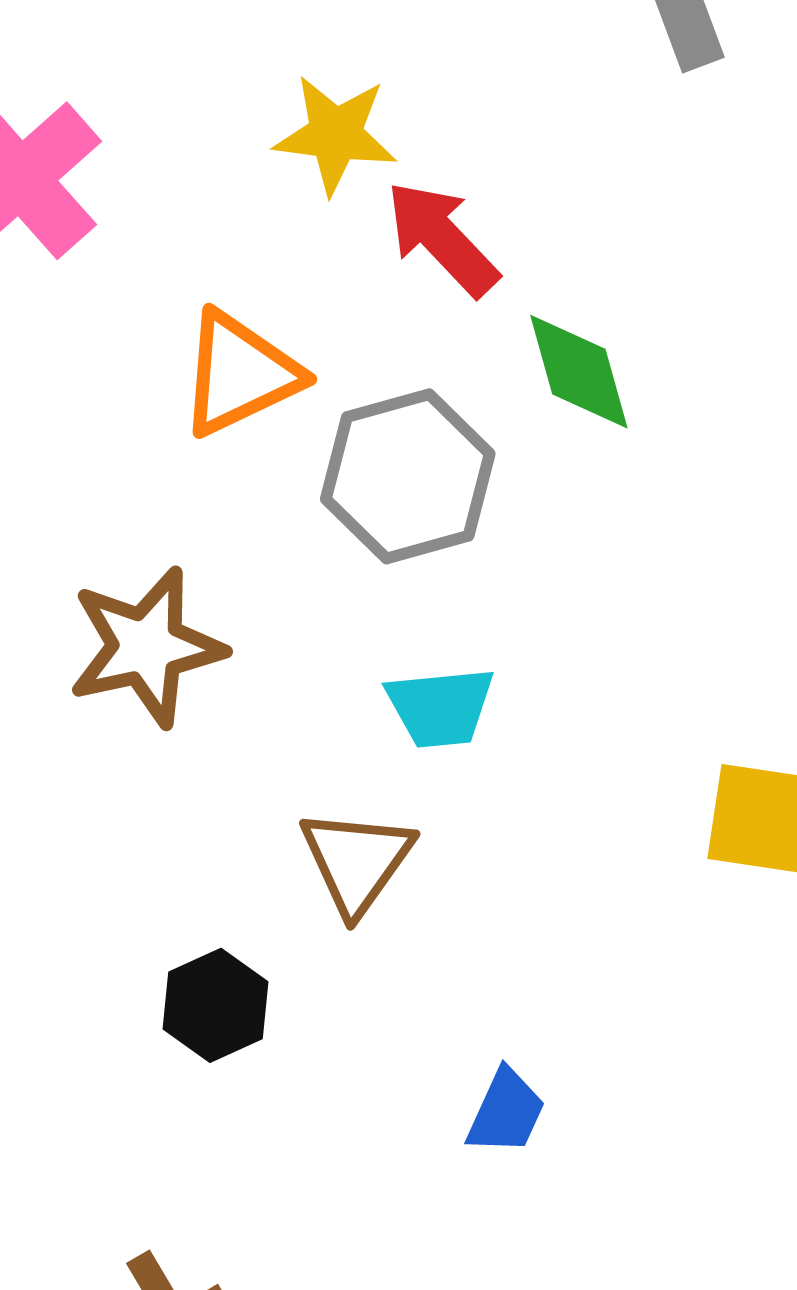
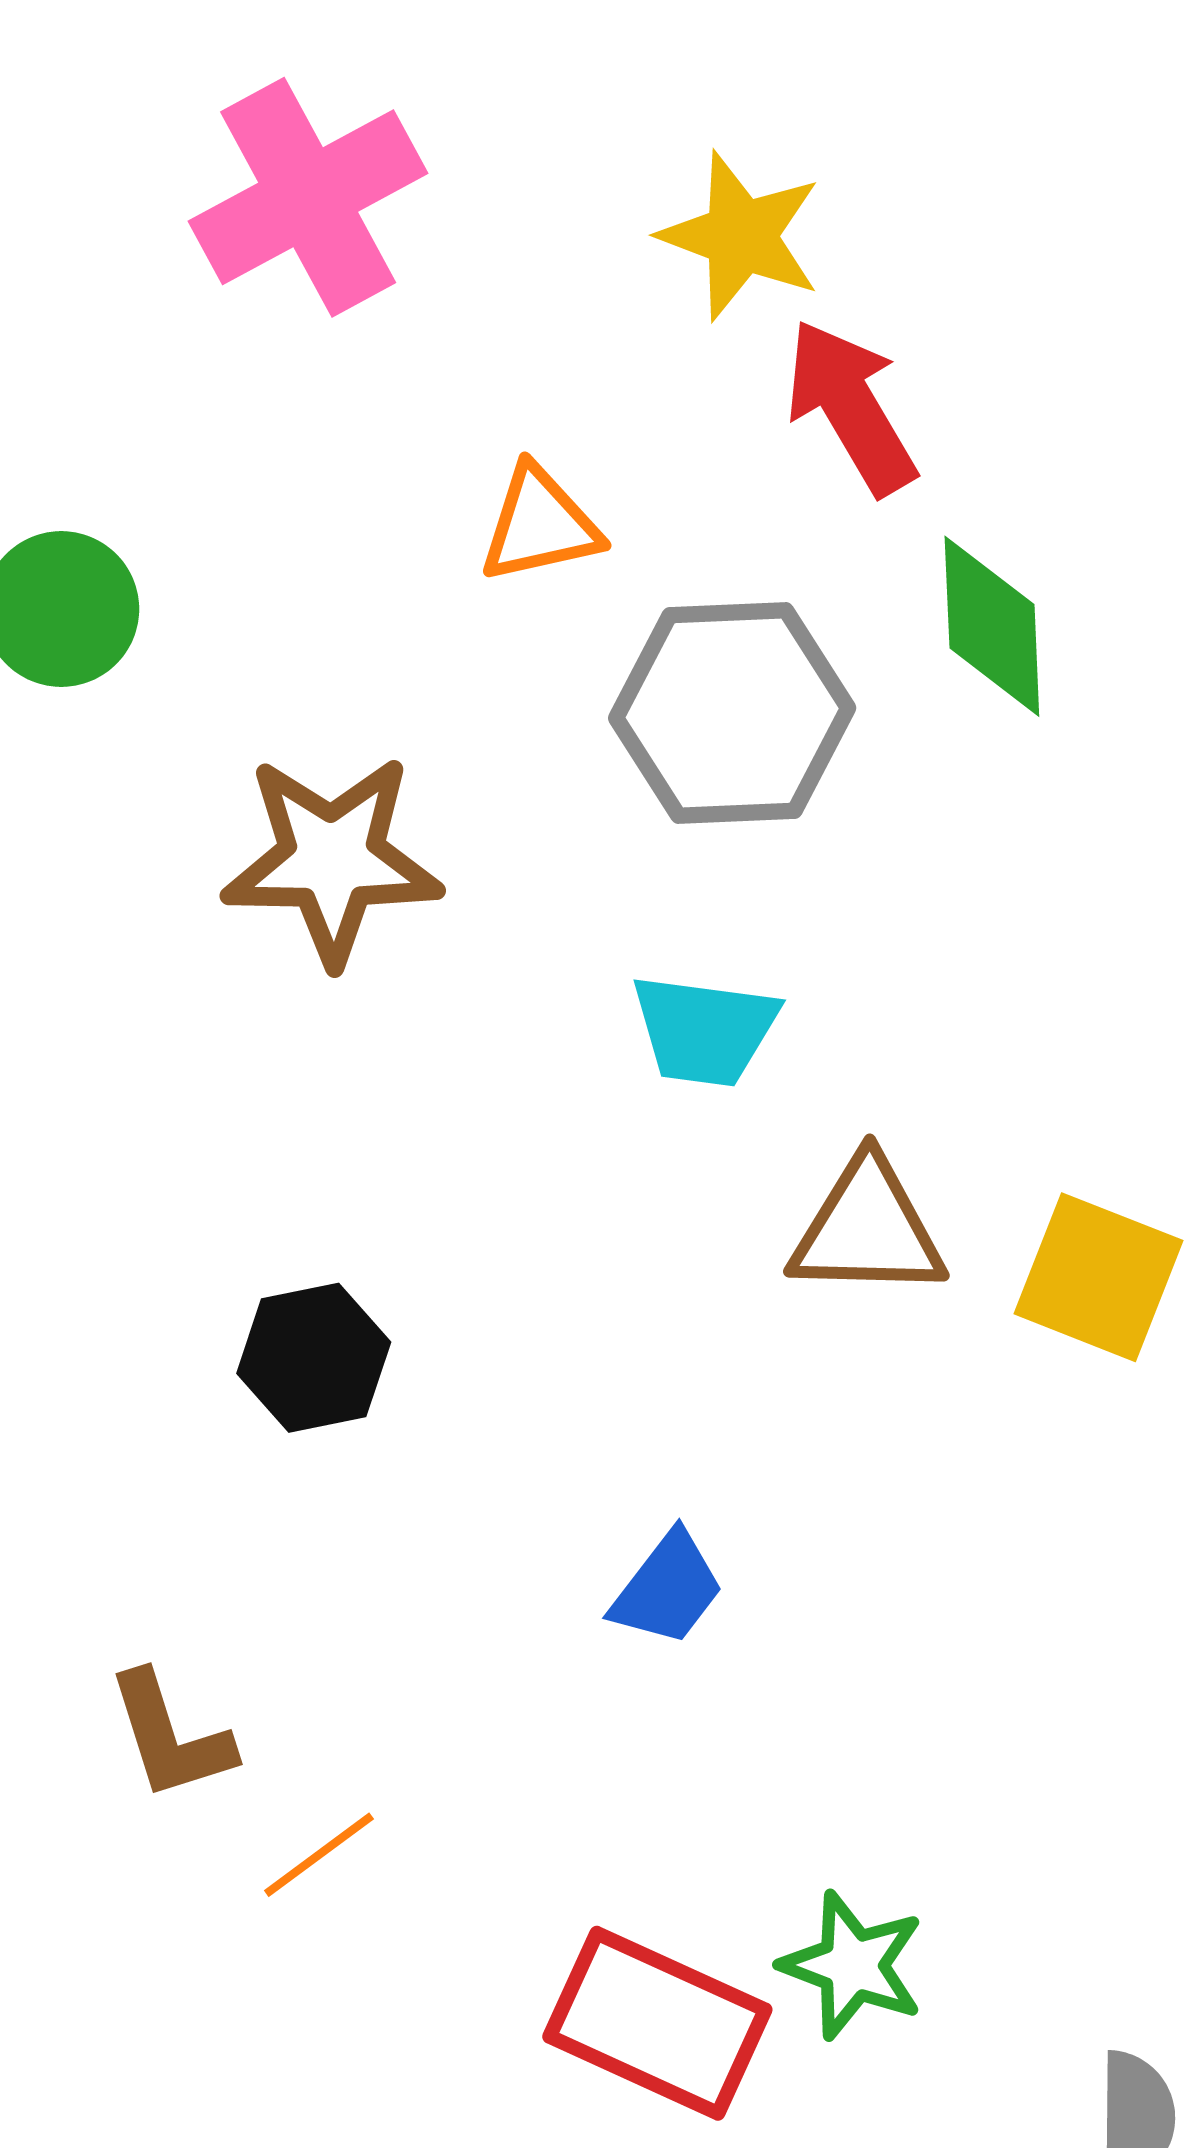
orange triangle: (240, 374) -> (540, 525), size x0.7
brown triangle: (357, 861) -> (867, 1229), moved, turned 43

